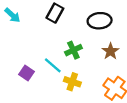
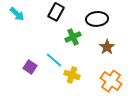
green cross: (73, 50) -> (73, 37), moved

